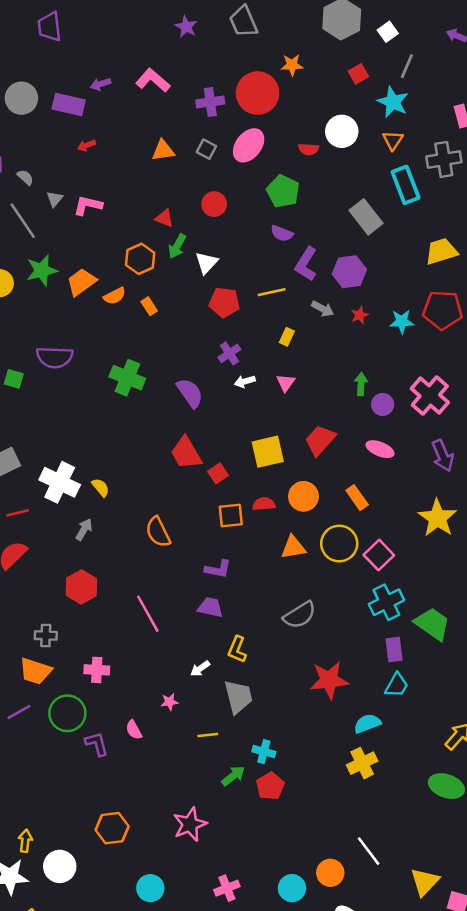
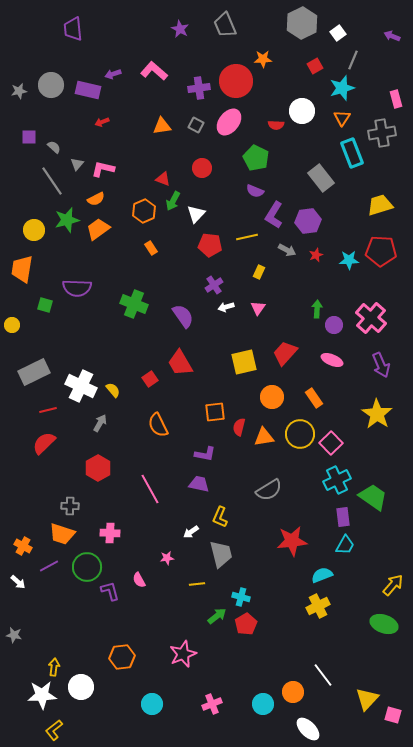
cyan star: (393, 102) -> (342, 88), turned 30
orange semicircle: (115, 296) -> (96, 199), moved
red square: (218, 473) -> (150, 379), moved
red semicircle: (264, 504) -> (239, 427), moved, turned -72

